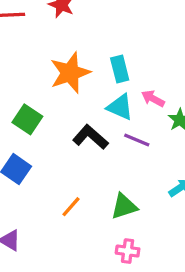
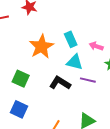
pink arrow: (153, 99) -> (96, 46), moved

